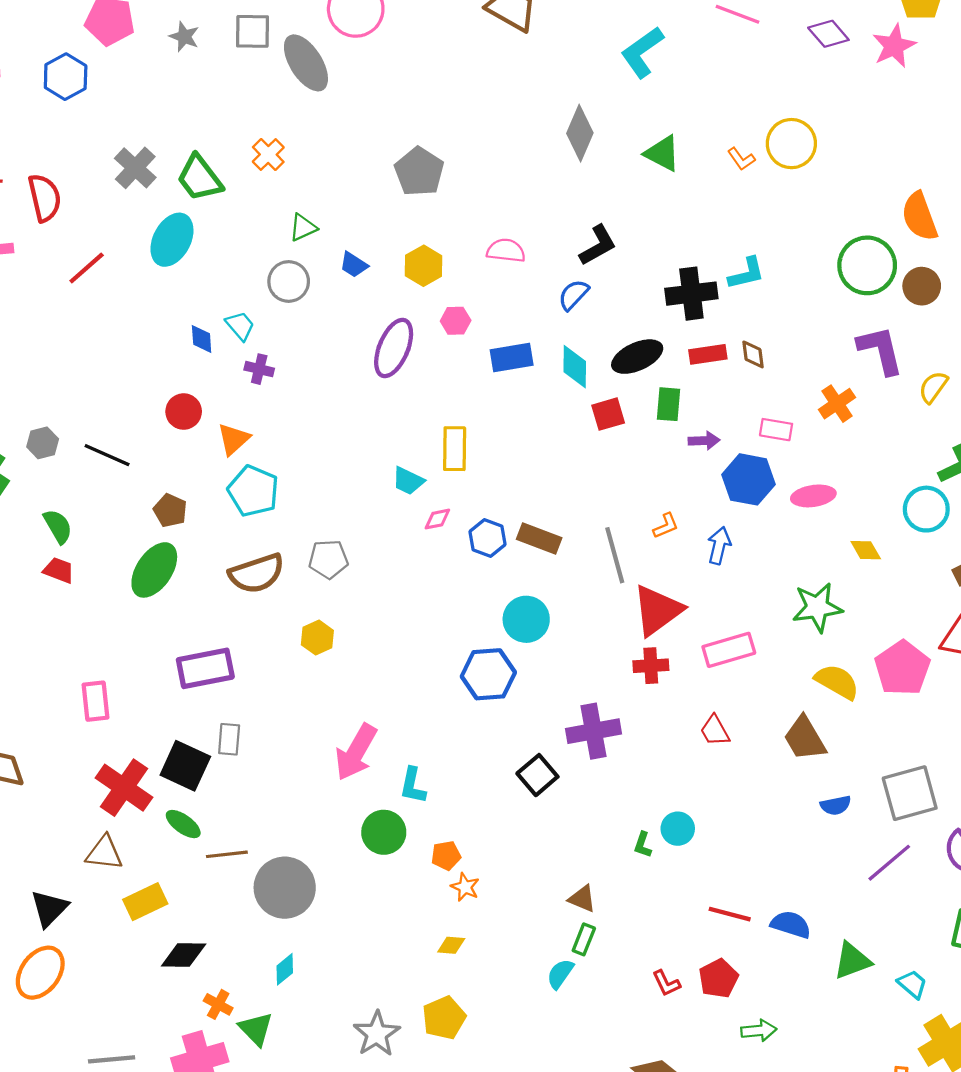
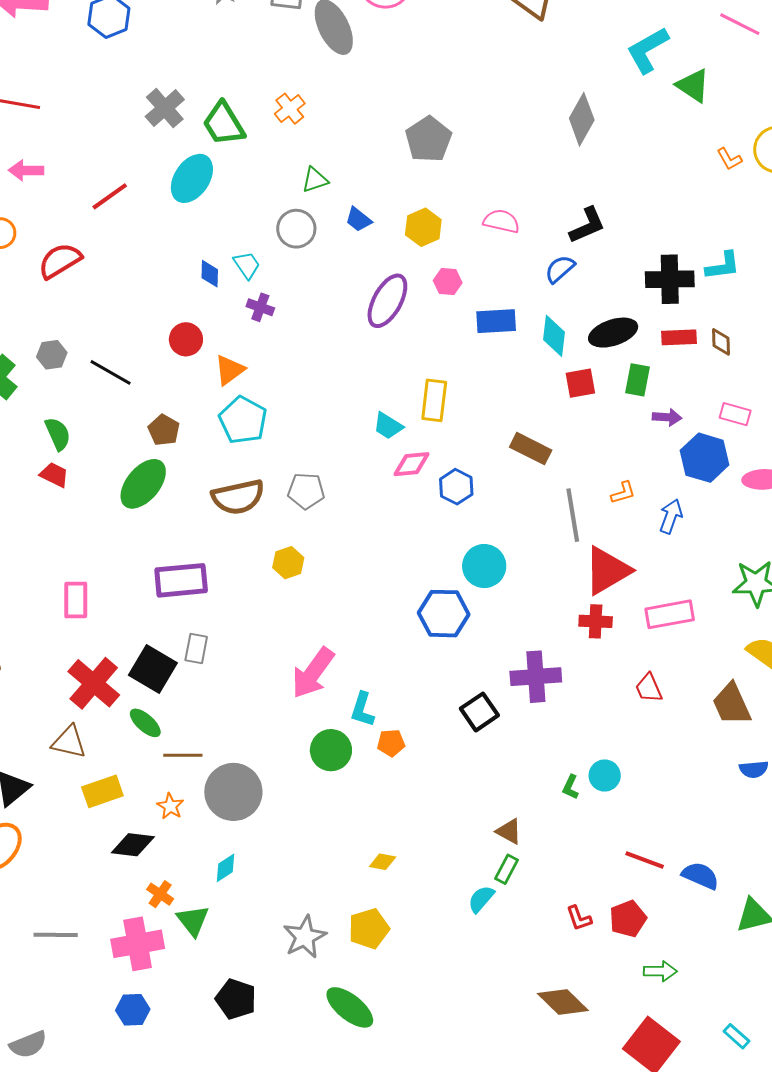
green triangle: (662, 153) -> (693, 86), moved
red semicircle: (45, 198) -> (60, 261), moved, turned -114
pink diamond: (437, 519) -> (411, 464), size x1.4
brown rectangle: (539, 539) -> (531, 449), moved
orange pentagon: (446, 855) -> (391, 743), moved
orange star: (465, 887) -> (170, 806), moved

